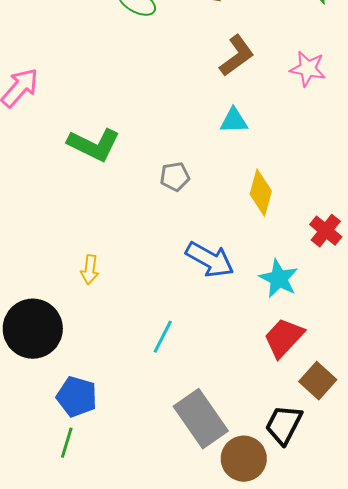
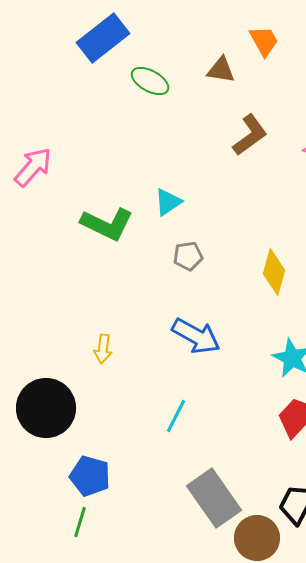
cyan triangle: (234, 121) -> (168, 202), moved, turned -32
blue arrow: (210, 260) -> (196, 336), moved

